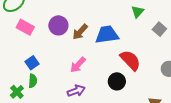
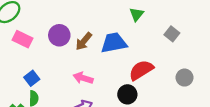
green triangle: (138, 12) -> (137, 14), moved
red semicircle: (130, 60) -> (141, 70), turned -75
pink arrow: (78, 65) -> (83, 78), turned 66

